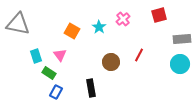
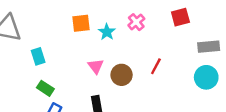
orange square: (72, 31) -> (81, 23), moved, turned -35
pink triangle: (60, 55) -> (96, 66), moved
cyan rectangle: (36, 56) -> (38, 56), moved

